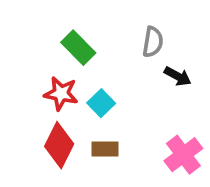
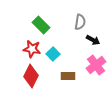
brown rectangle: (105, 149) -> (68, 76), moved
pink cross: (183, 155) -> (96, 65), moved

